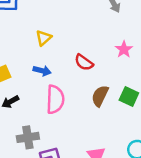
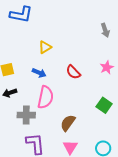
brown semicircle: (100, 96) -> (68, 123), moved
gray cross: (28, 137) -> (26, 115), moved

